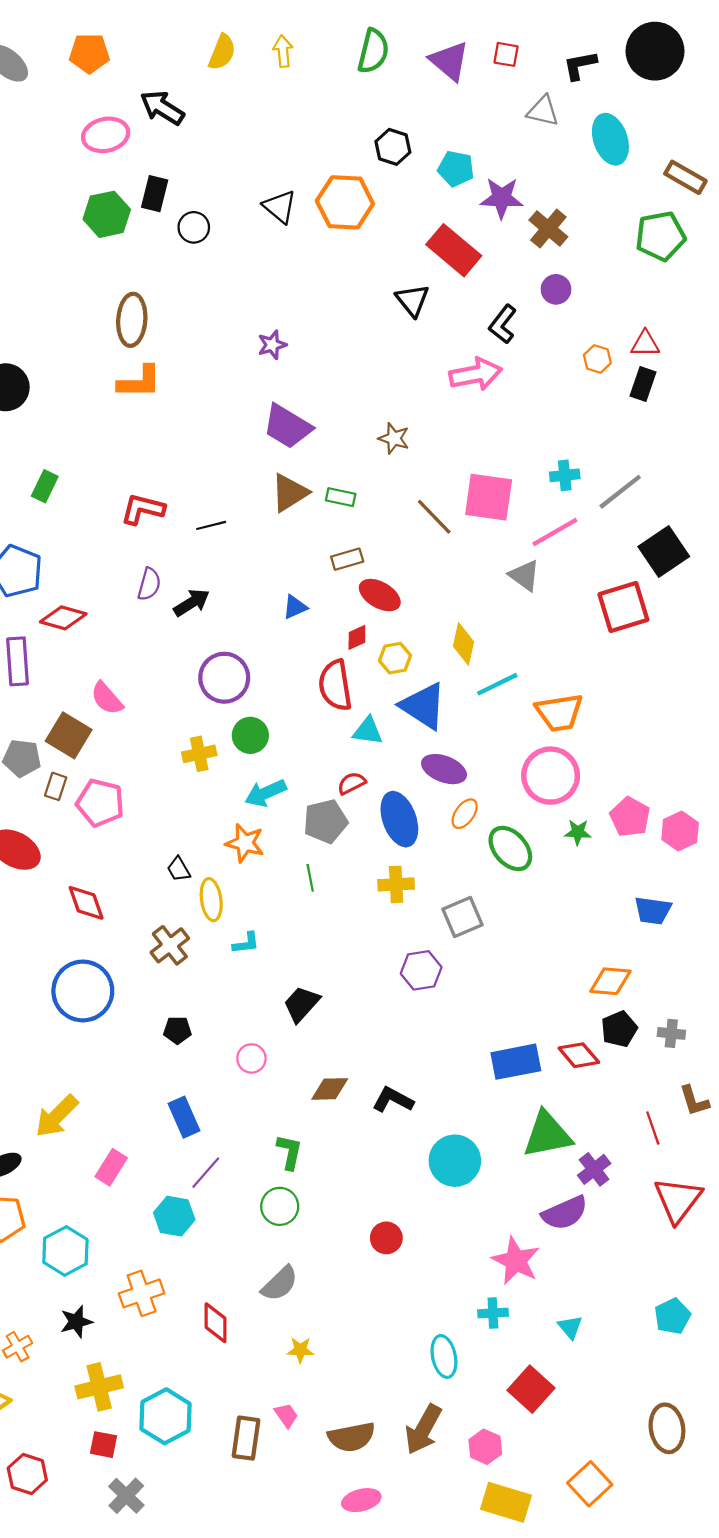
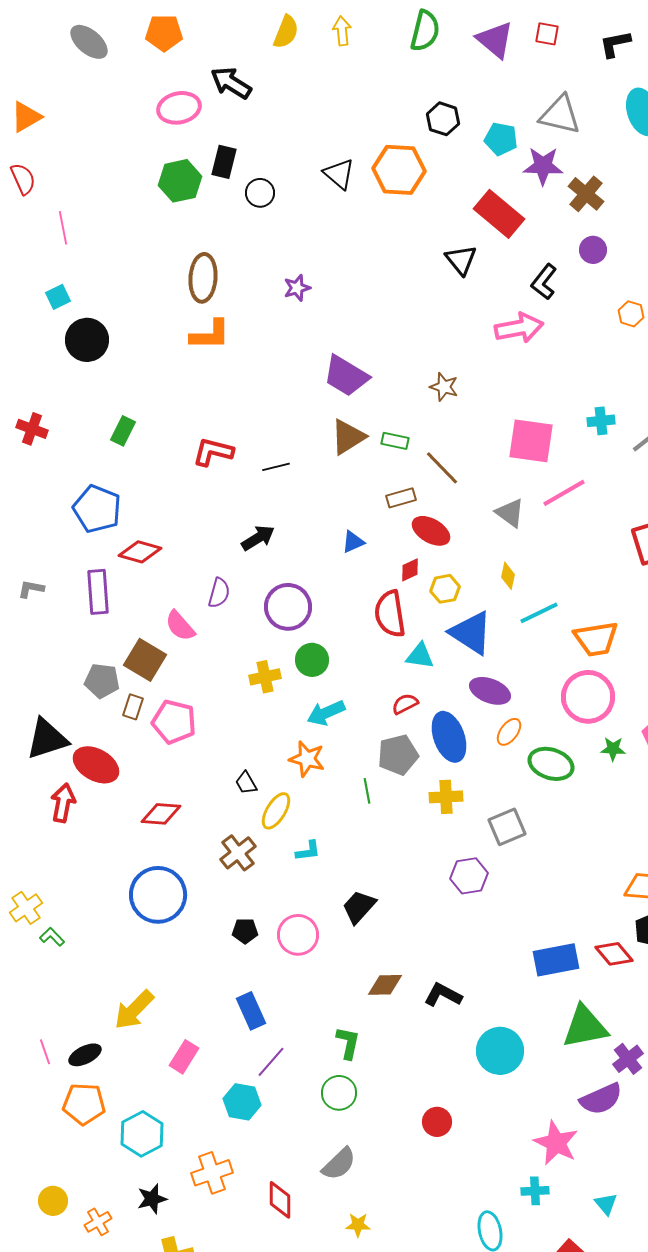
gray triangle: (543, 111) -> (560, 115), moved, size x1.4
purple star: (272, 345) -> (297, 288), moved
brown line: (434, 517) -> (442, 468), moved
pink line: (555, 532) -> (564, 493), moved
gray triangle: (524, 575) -> (510, 513), moved
purple semicircle: (149, 584) -> (219, 593), moved
yellow diamond: (464, 644) -> (508, 576), size x0.7
gray pentagon: (325, 821) -> (398, 755), moved
green ellipse: (510, 848) -> (551, 764), turned -30
yellow ellipse: (211, 900) -> (276, 811), turned 39
red diamond: (86, 903) -> (161, 814), turned -66
pink circle: (251, 1058) -> (298, 935), moved, size x1.5

